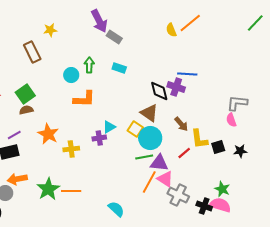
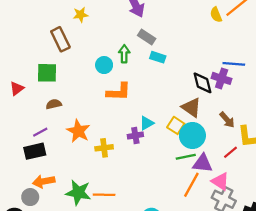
gray rectangle: (114, 37) -> (147, 37), moved
green square: (25, 94) -> (47, 73), moved, turned 36
pink triangle: (165, 179) -> (220, 181), moved
green star: (48, 189) -> (78, 193), turned -30

